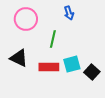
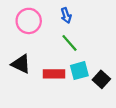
blue arrow: (69, 13) -> (66, 15), moved
green line: (53, 39) -> (69, 43), moved, turned -54

